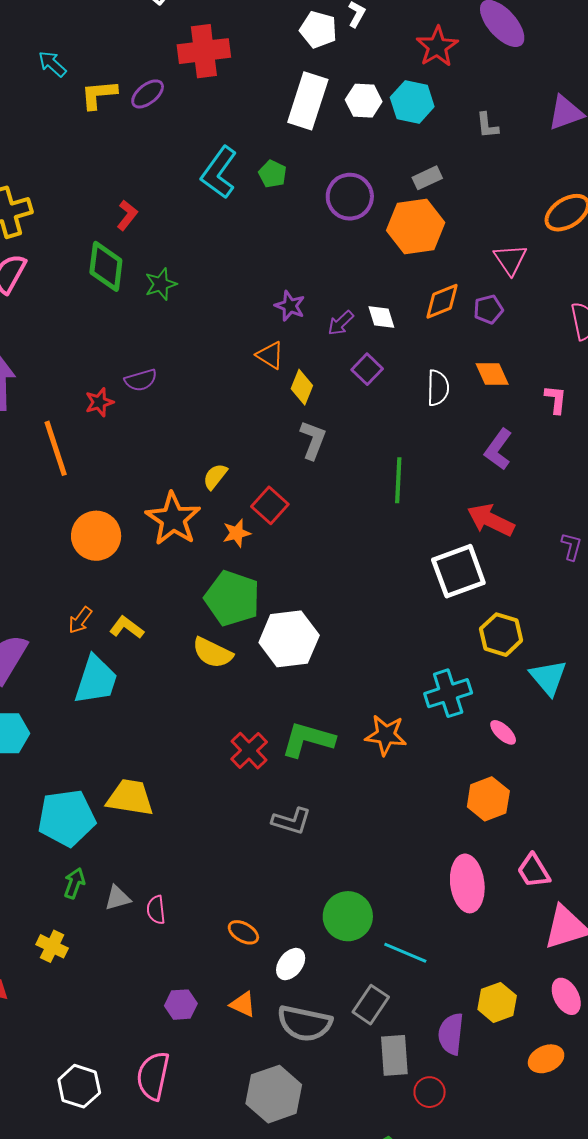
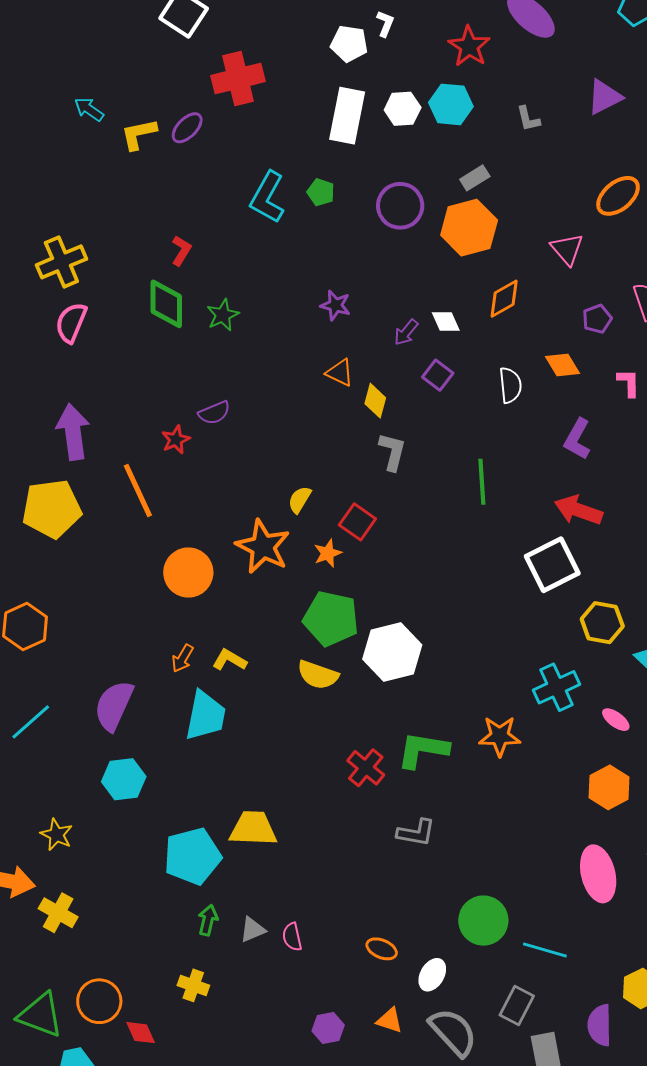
purple star: (290, 306) -> (335, 305), moved
purple pentagon: (488, 309) -> (597, 319), moved
gray semicircle: (305, 1023) -> (453, 1032), turned -138

